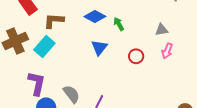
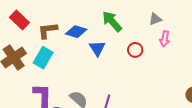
blue diamond: (95, 16) -> (76, 32), moved
green arrow: (119, 24) -> (112, 21), size x1.6

